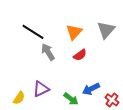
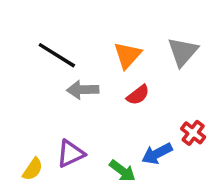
gray arrow: (48, 52) -> (83, 90), turned -60
red cross: (112, 100) -> (193, 133), moved

